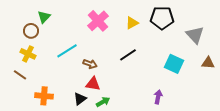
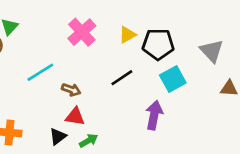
black pentagon: (162, 18) -> (158, 44), moved
cyan square: (174, 64) -> (173, 79), moved, turned 36
purple arrow: (158, 97) -> (154, 115), moved, size x1.5

